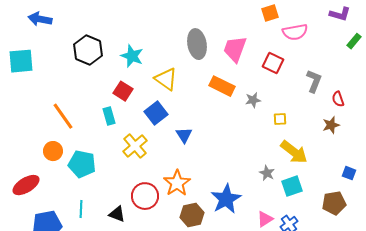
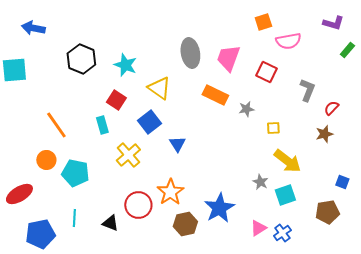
red semicircle: (338, 99) -> (331, 108), turned 63

